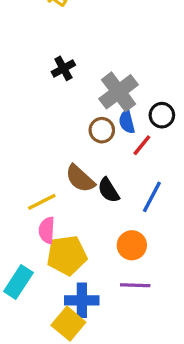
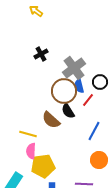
brown circle: (102, 130) -> (64, 91), size x1.6
black semicircle: (108, 190) -> (68, 111), moved
yellow line: (42, 202) -> (28, 134), turned 42
orange circle: (132, 245) -> (99, 160), moved

